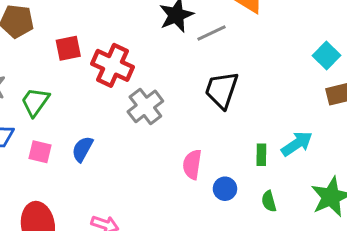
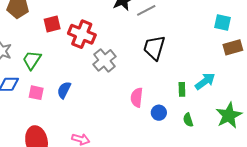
cyan square: (326, 55) -> (222, 22), turned -30

